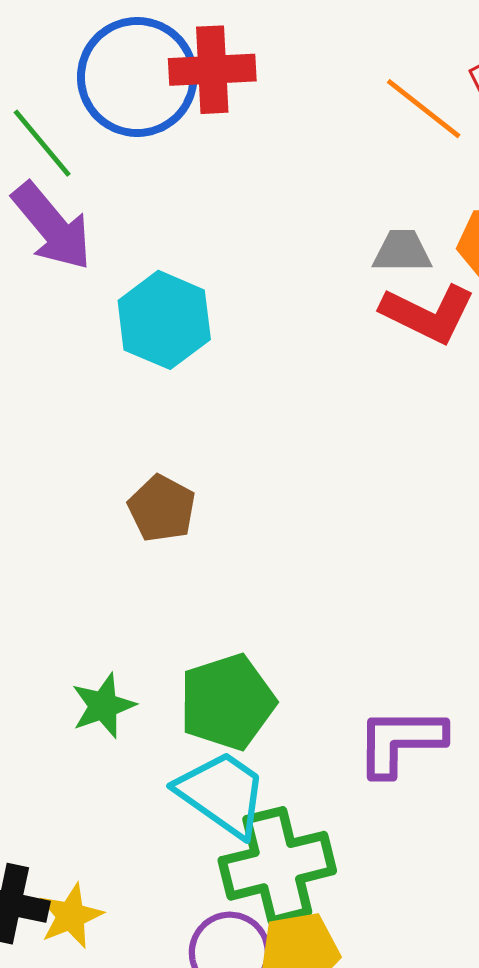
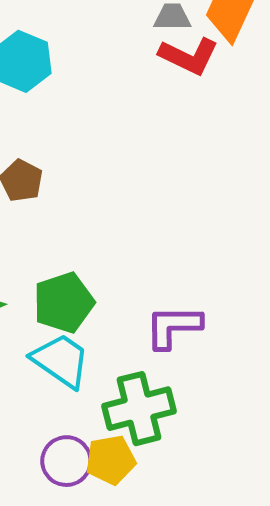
green cross: (277, 866) -> (139, 409), moved

